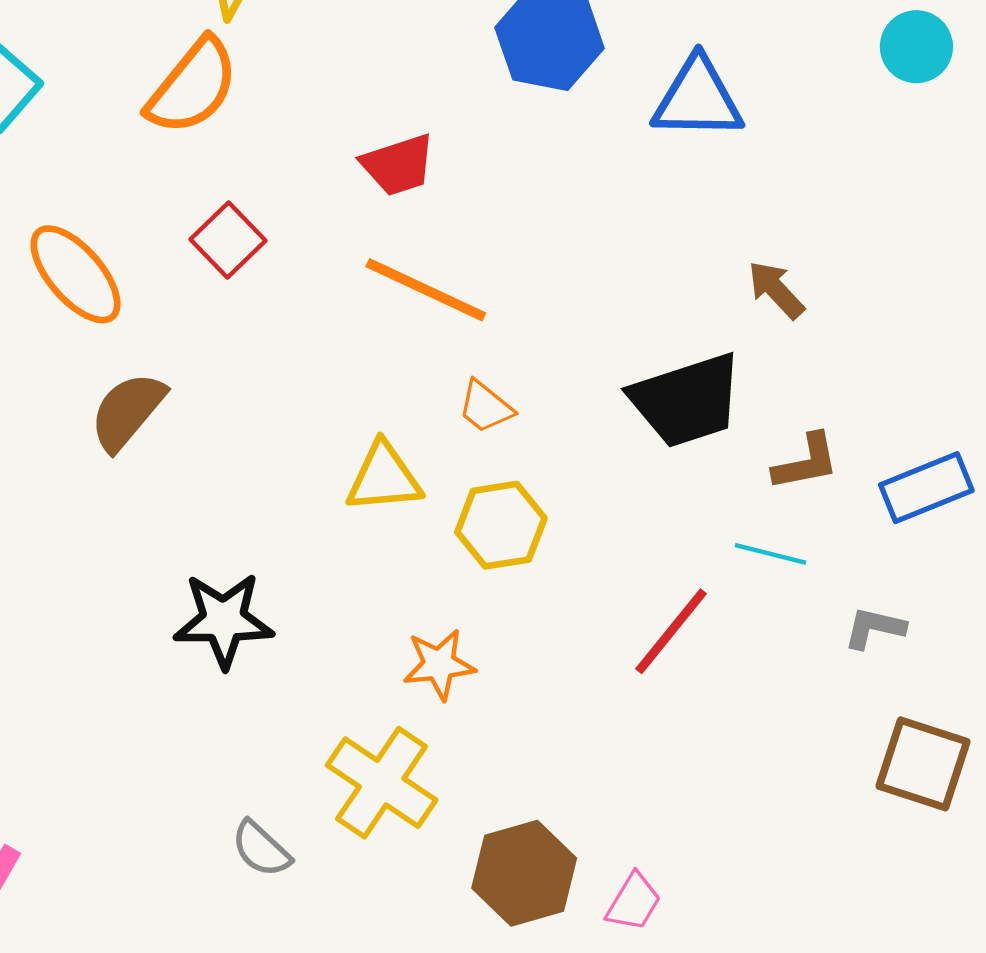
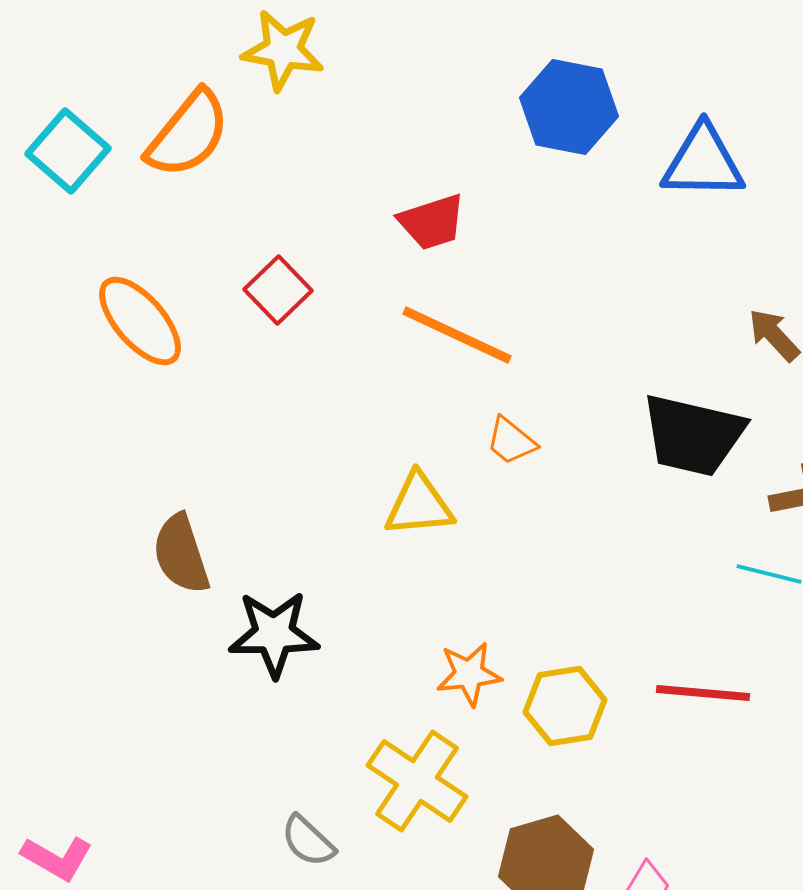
orange semicircle: (193, 86) -> (188, 134), moved
black trapezoid: (687, 400) -> (693, 435), turned 31
brown semicircle: (127, 411) -> (181, 554), moved, turned -58
yellow hexagon: (501, 525) -> (565, 706), moved
red line: (671, 631) -> (703, 693), moved, turned 56

